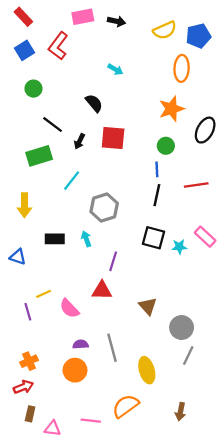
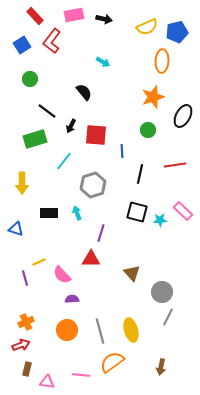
red rectangle: (23, 17) -> (35, 16), moved
red square: (113, 138) -> (96, 135), moved
blue line: (157, 169) -> (122, 151), moved
purple semicircle: (81, 344) -> (72, 299), moved
gray line: (112, 348) -> (100, 331), moved

